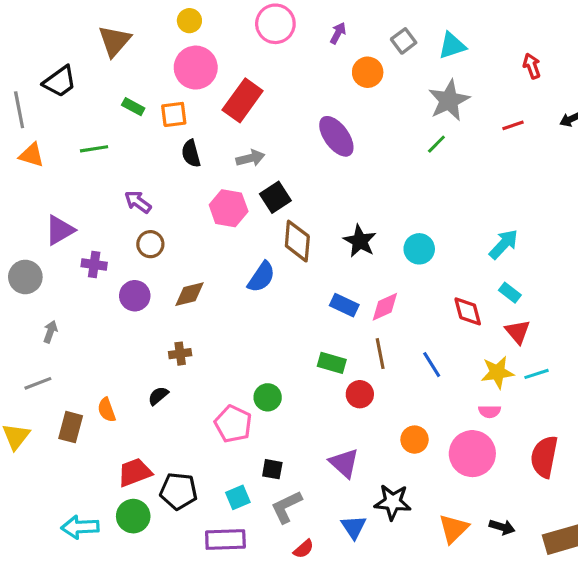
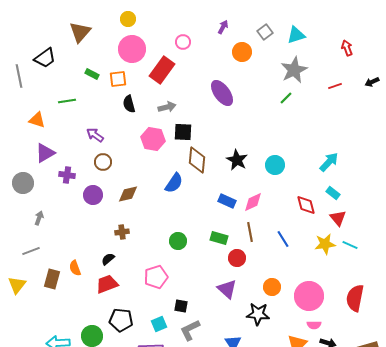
pink circle: (275, 24) -> (183, 42), moved, size x0.6
orange triangle: (32, 155) -> (37, 120), moved
black square: (275, 197) -> (183, 132), turned 36
cyan line: (536, 374) -> (350, 245), turned 42
green circle: (268, 397) -> (178, 241), moved
pink semicircle: (490, 411) -> (314, 325), moved
pink pentagon: (233, 424) -> (156, 277), turned 30
purple triangle: (344, 463) -> (227, 289), moved
red trapezoid: (135, 472) -> (107, 284), moved
black star: (393, 502) -> (258, 314), moved

